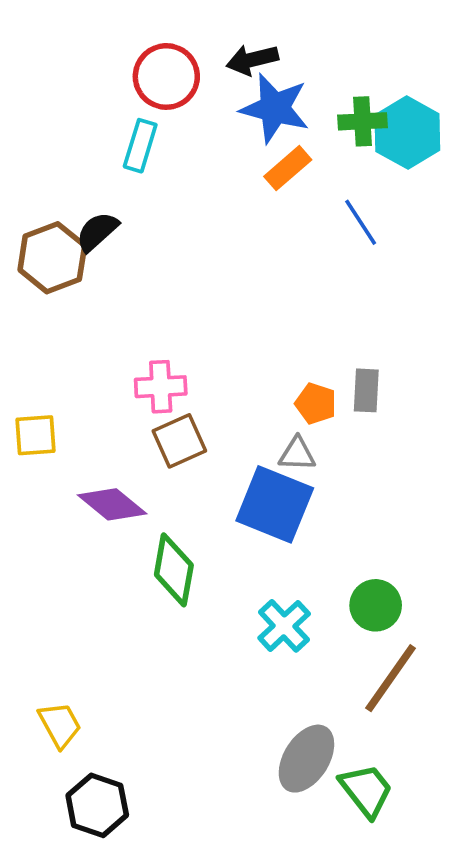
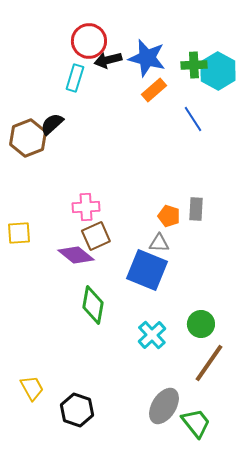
black arrow: (252, 60) -> (108, 60), moved
purple diamond: (112, 504) -> (76, 255), moved
black hexagon: (97, 805) -> (77, 410), moved

